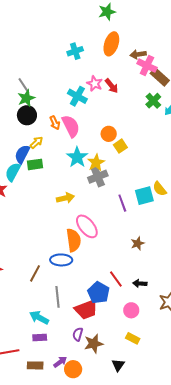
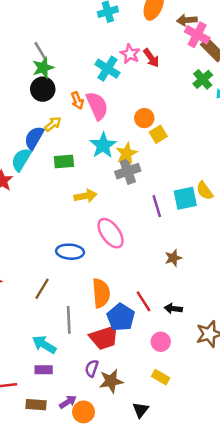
green rectangle: (35, 164) -> (64, 161), moved
orange semicircle: (74, 240) -> (101, 293), moved
blue ellipse: (61, 260) -> (70, 252), moved

